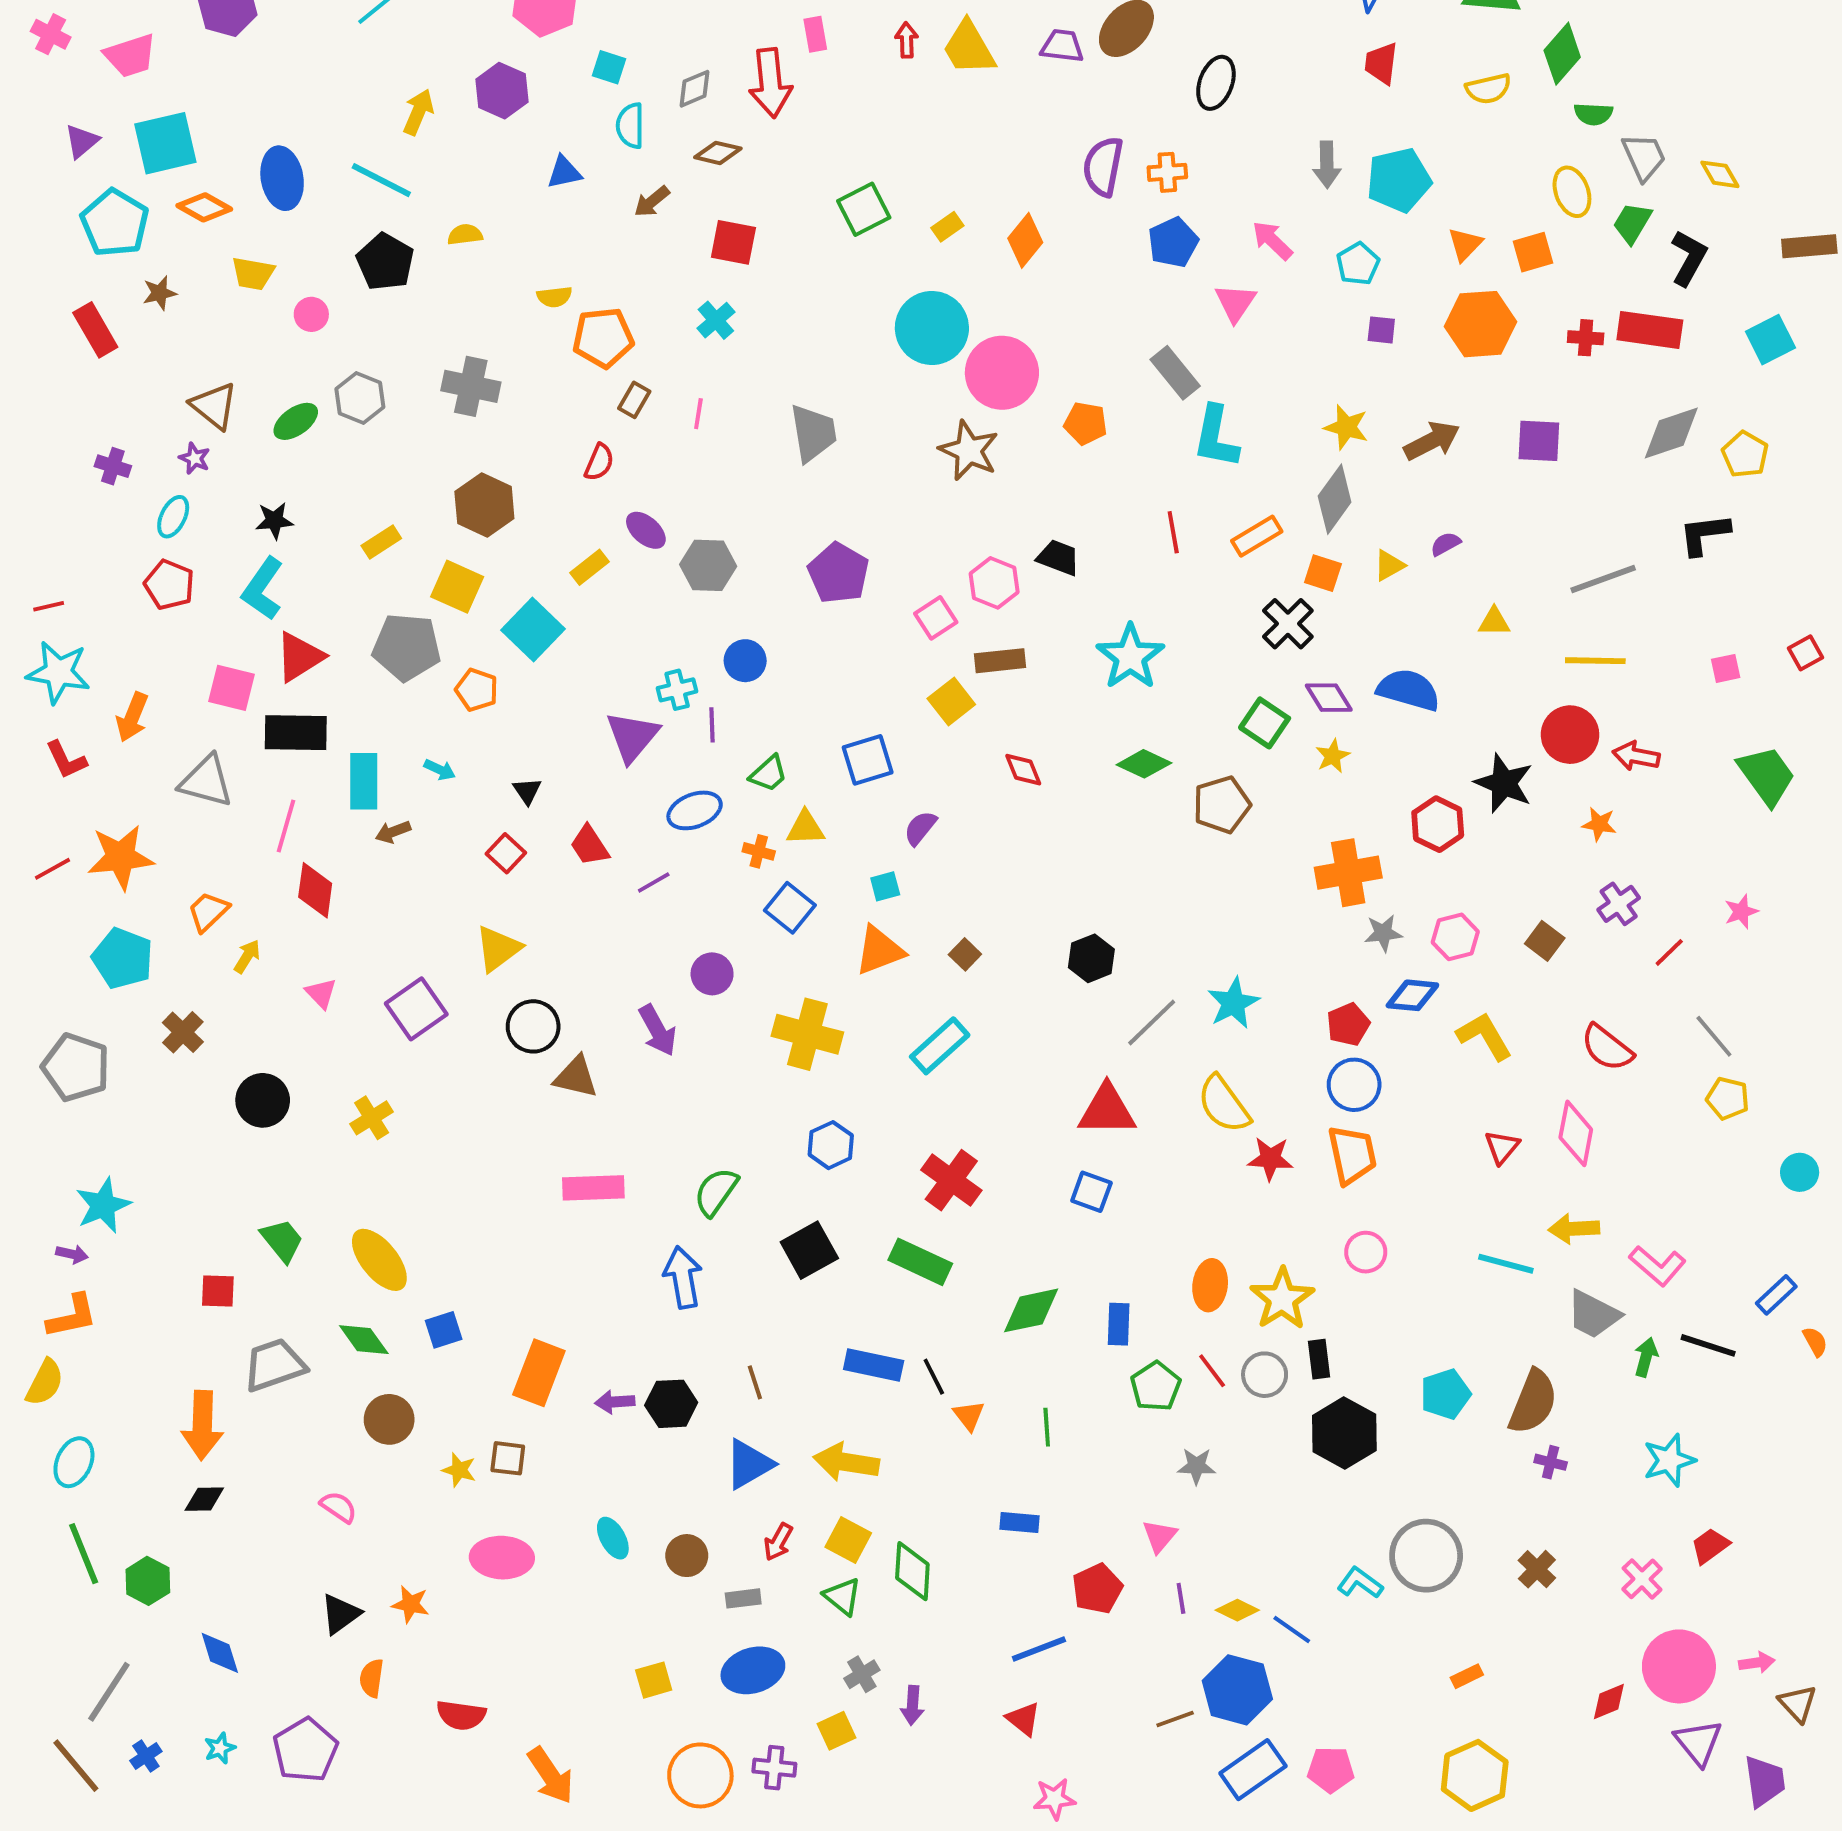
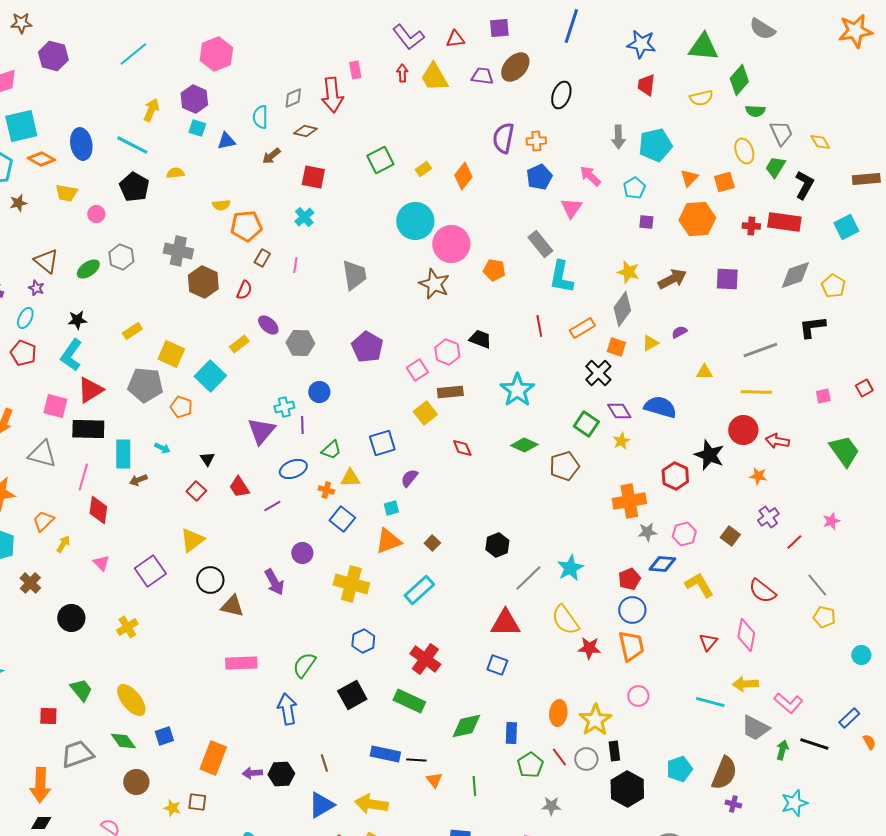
cyan square: (609, 67) -> (197, 128), moved
brown hexagon: (484, 505) -> (203, 282), moved
black line: (934, 1377) -> (416, 760), turned -60

